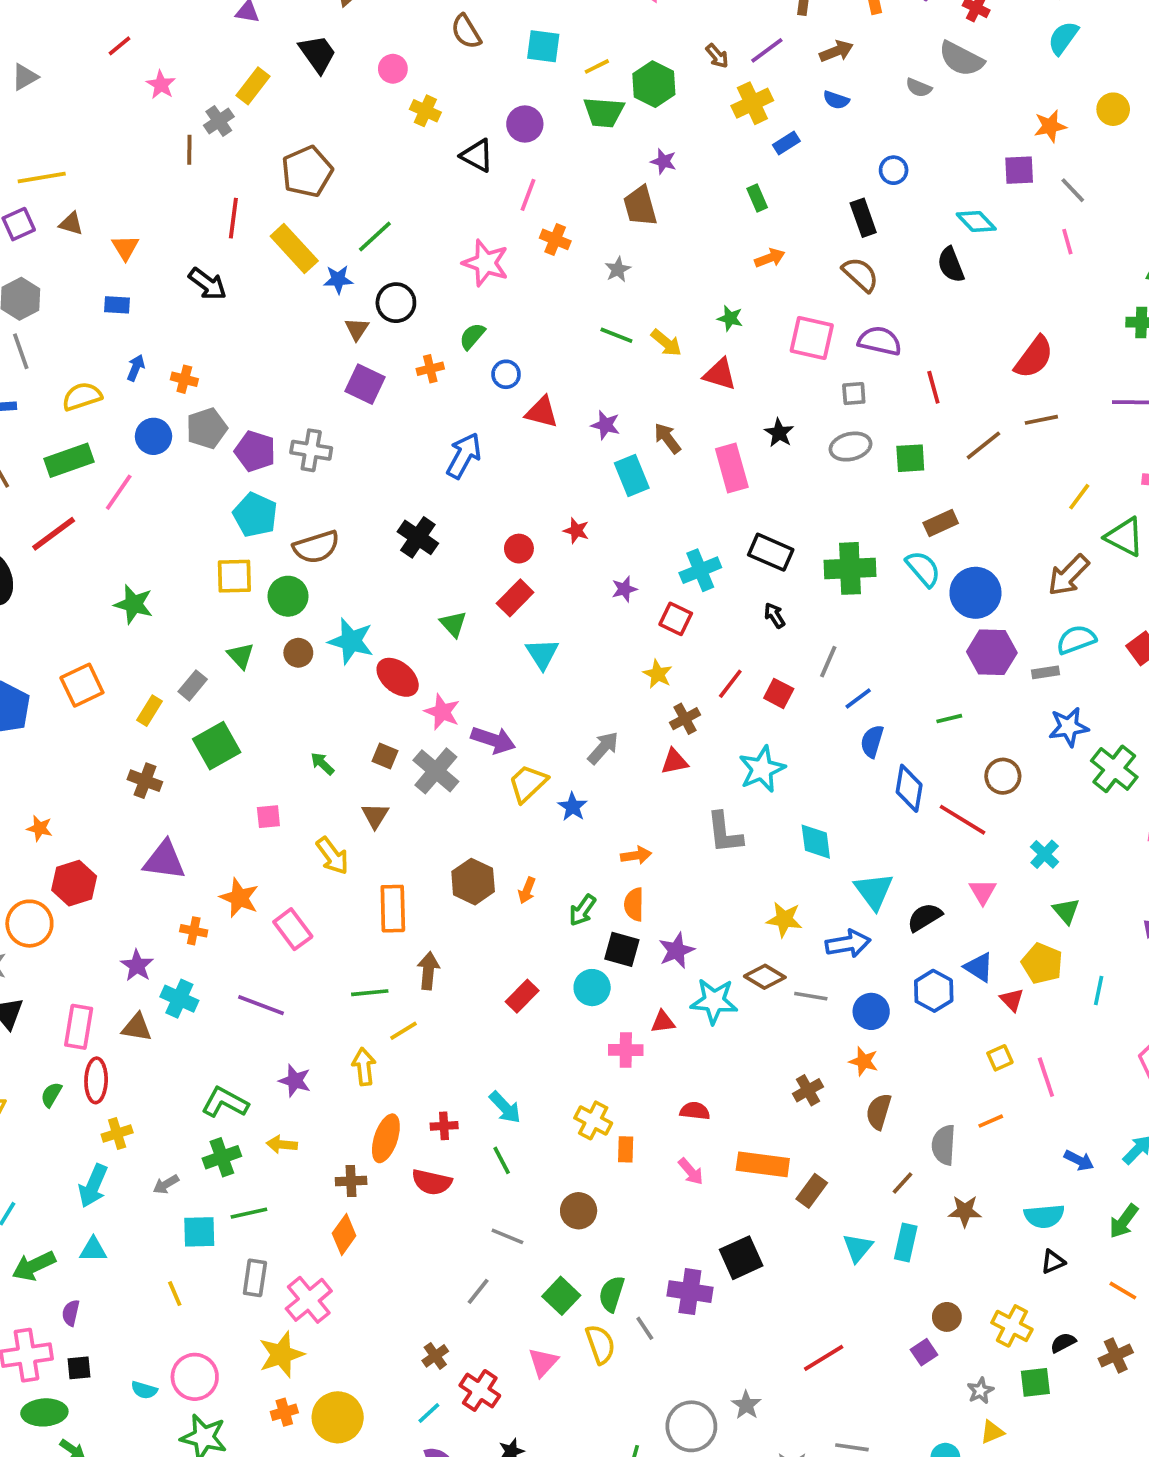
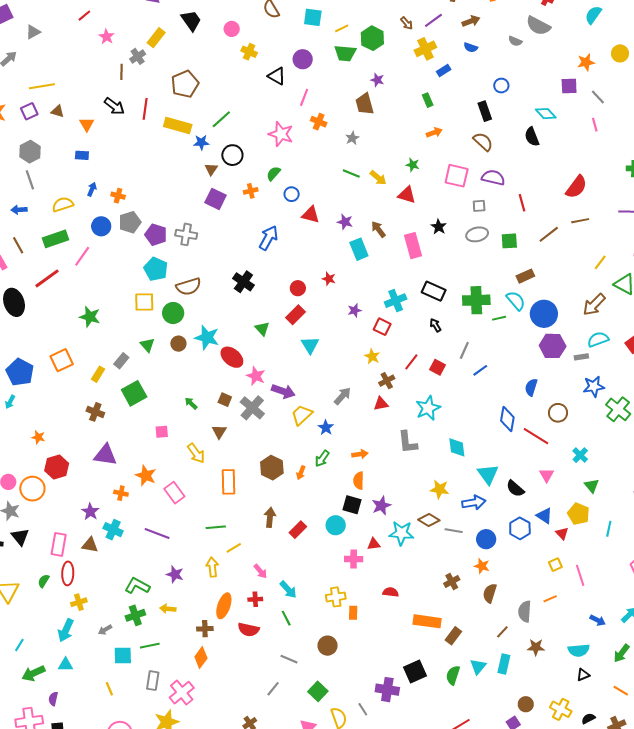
yellow rectangle: (294, 248) -> (178, 125), turned -32
black arrow: (208, 284) -> (114, 106), moved
green line: (949, 719) -> (499, 318), moved
blue semicircle: (872, 741) -> (531, 387), moved
green arrow: (582, 910) -> (322, 458), moved
black semicircle: (925, 917) -> (515, 489), turned -108
brown arrow: (428, 971) -> (270, 517), moved
yellow cross: (593, 1120) -> (336, 597), turned -36
pink arrow: (691, 1171) -> (260, 571), moved
green semicircle: (612, 1294) -> (453, 675), moved

